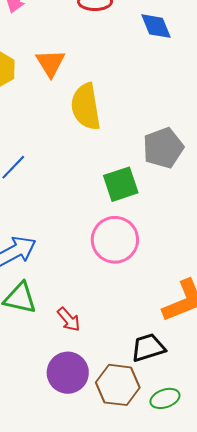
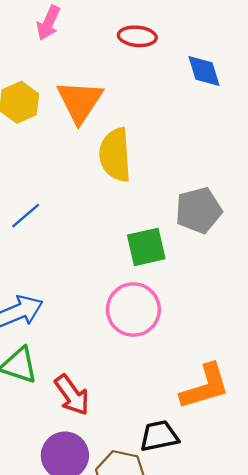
orange triangle: (50, 63) -> (80, 101), size x1.4
red arrow: (69, 319) -> (72, 395), size x1.4

